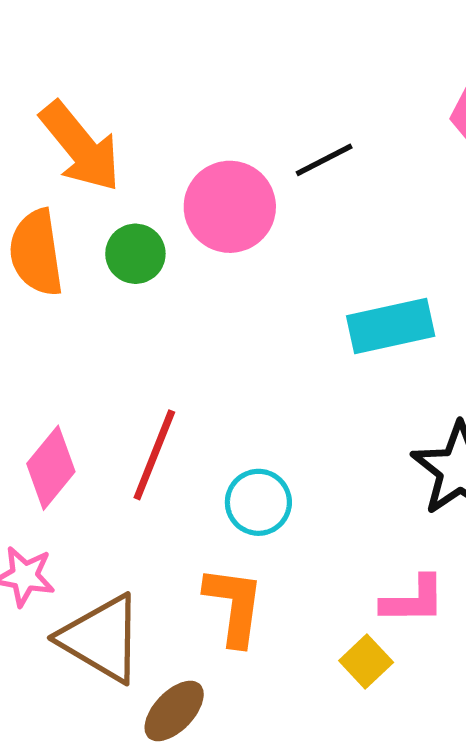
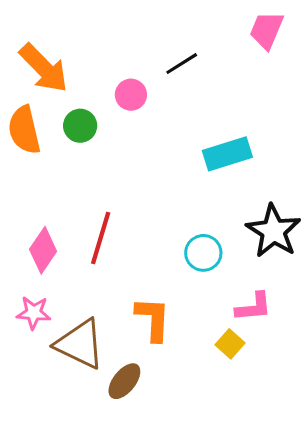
pink circle: (230, 207) -> (131, 95), size x0.6
cyan circle: (258, 502) -> (203, 253), moved

